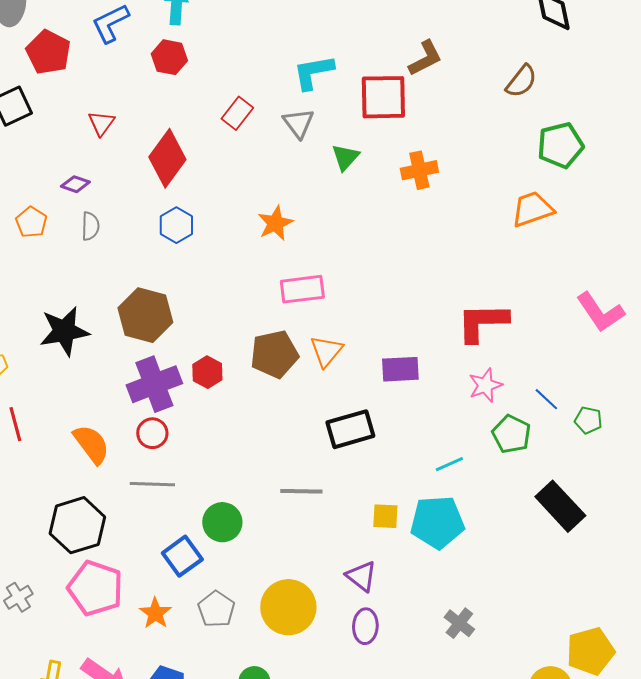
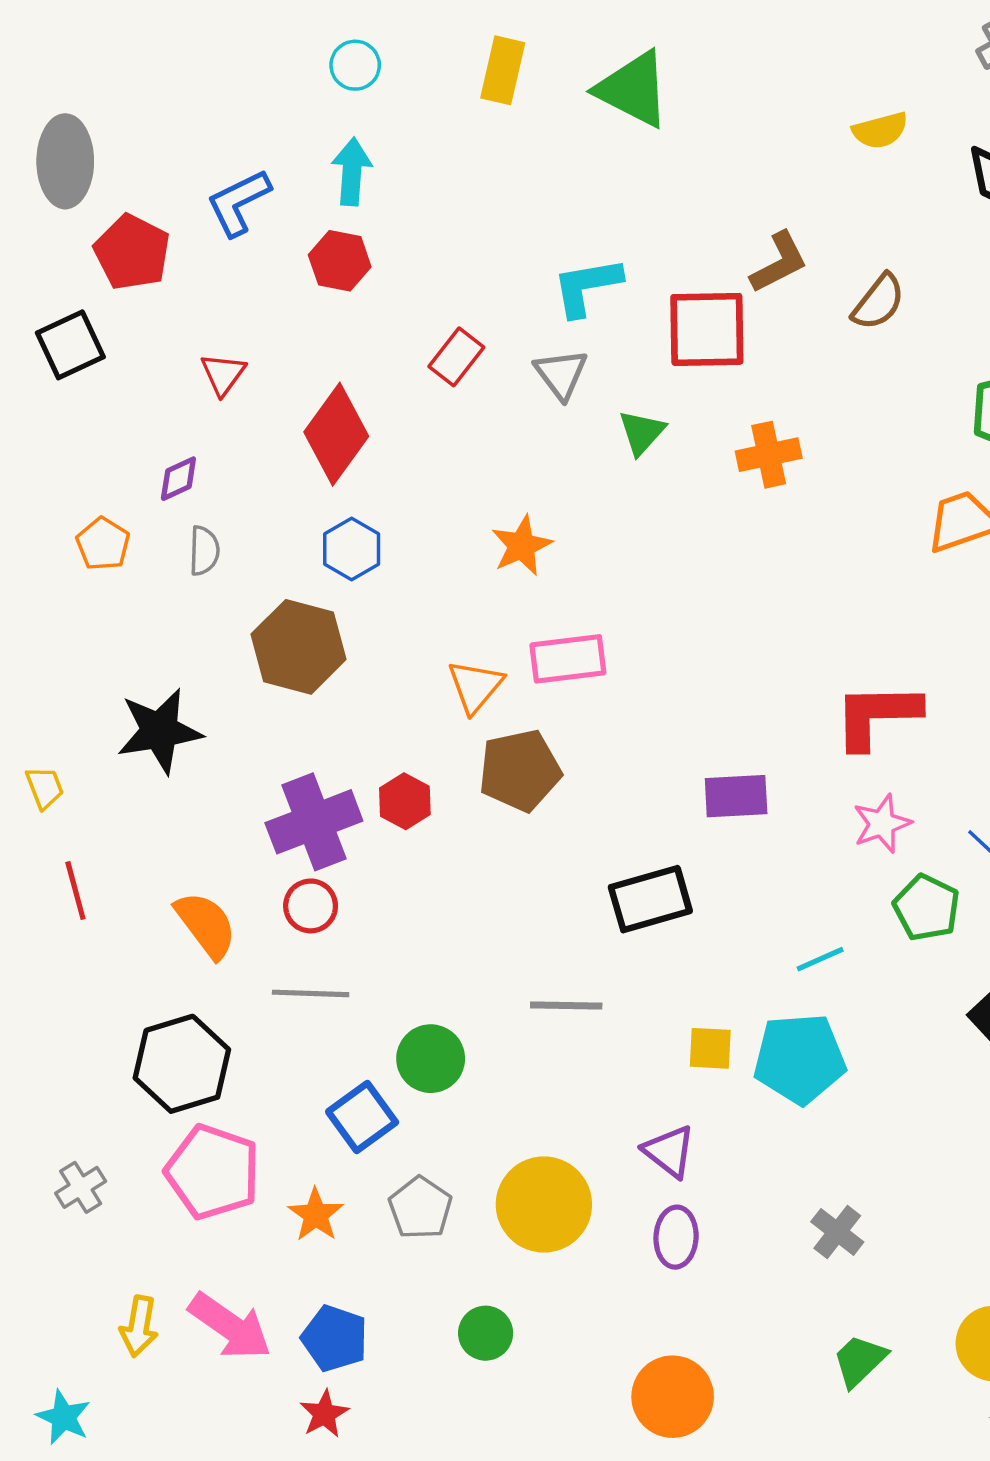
brown semicircle: (521, 81) -> (878, 302), moved
purple diamond: (75, 184) -> (178, 479), turned -44
brown hexagon: (145, 315) -> (299, 647), moved
orange triangle: (326, 351) -> (475, 686), moved

